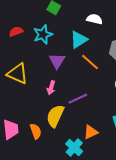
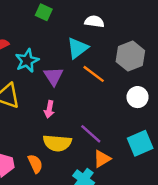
cyan star: (43, 34) -> (27, 61), moved
purple line: (78, 99) -> (91, 134), moved, turned 72
yellow semicircle: (55, 116) -> (57, 143), turned -105

